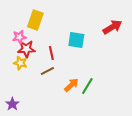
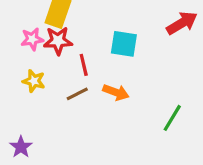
red star: (26, 49) -> (58, 41), moved
orange arrow: (71, 85) -> (116, 92), moved, turned 63
green line: (87, 86) -> (172, 118), moved

